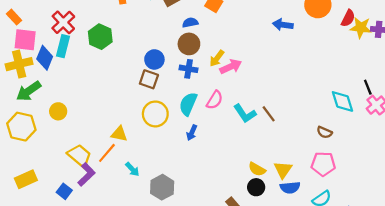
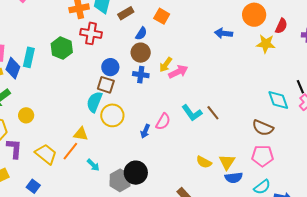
red cross: (63, 22) -> (91, 33), moved, turned -35
blue semicircle: (190, 23) -> (141, 34), turned 136
yellow star: (361, 28) -> (266, 44), moved
pink semicircle: (215, 100) -> (163, 122), moved
cyan semicircle: (188, 104) -> (94, 102), moved
brown semicircle: (324, 132) -> (263, 128), size x1.5
purple L-shape: (86, 174) -> (14, 149), moved, turned -40
black circle: (256, 187) -> (136, 173), moved, size x1.5

